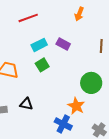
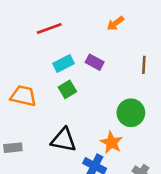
orange arrow: (79, 14) -> (115, 23), turned 32
black triangle: (26, 104) -> (64, 140), moved, size x1.5

